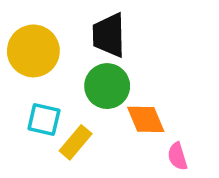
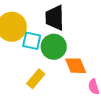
cyan square: (44, 119) -> (32, 41), moved

